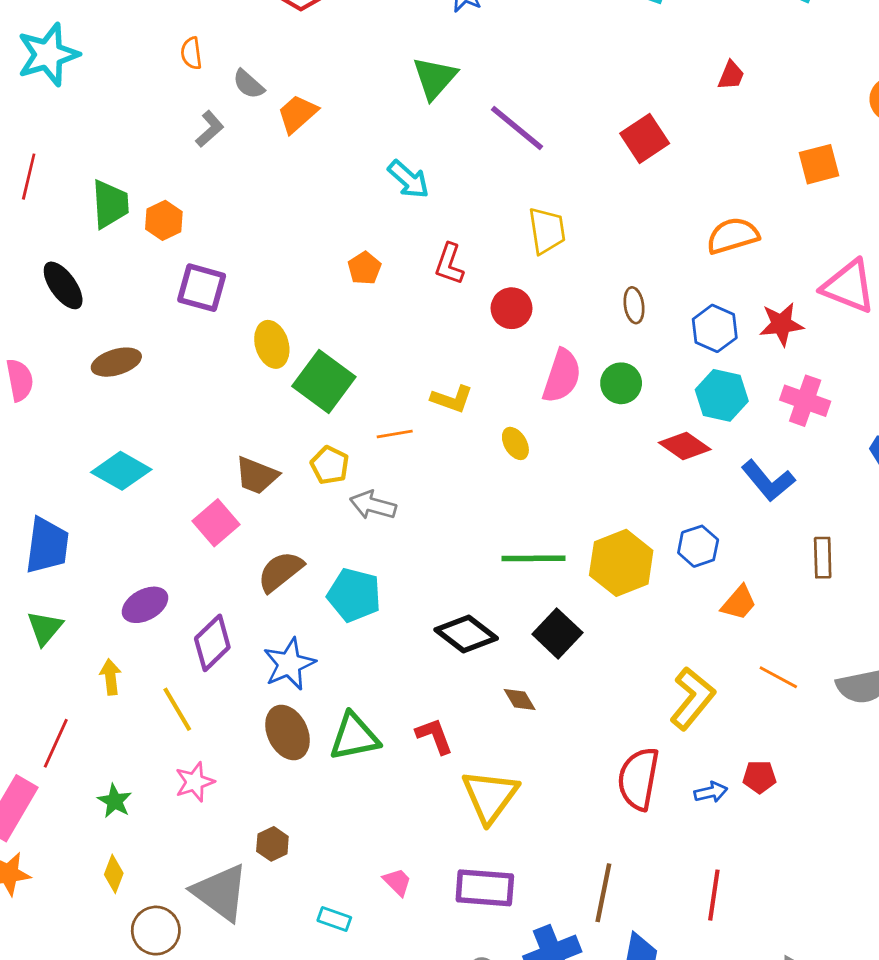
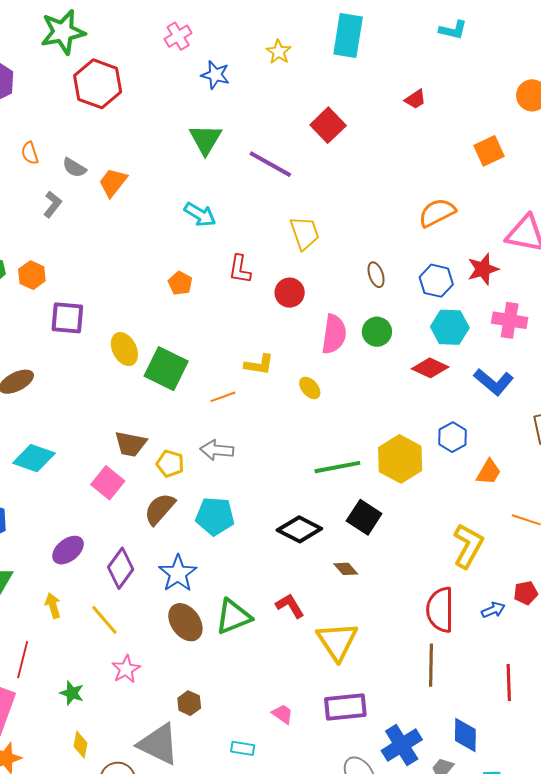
red trapezoid: (731, 75) -> (415, 99), turned 45
red square: (645, 138) -> (328, 125), moved
yellow pentagon: (330, 465) -> (170, 464), moved
brown line: (603, 893) -> (431, 665), moved

